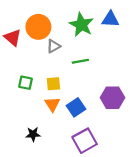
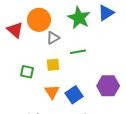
blue triangle: (110, 19) -> (106, 13), turned -36
yellow square: (53, 84) -> (53, 65), moved

